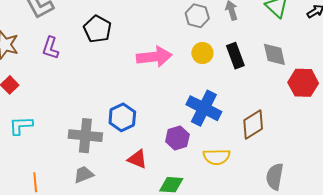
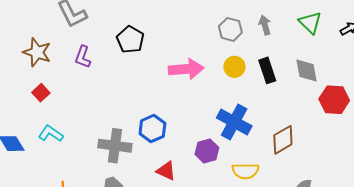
cyan L-shape: (21, 126) -> (51, 134), turned 35

